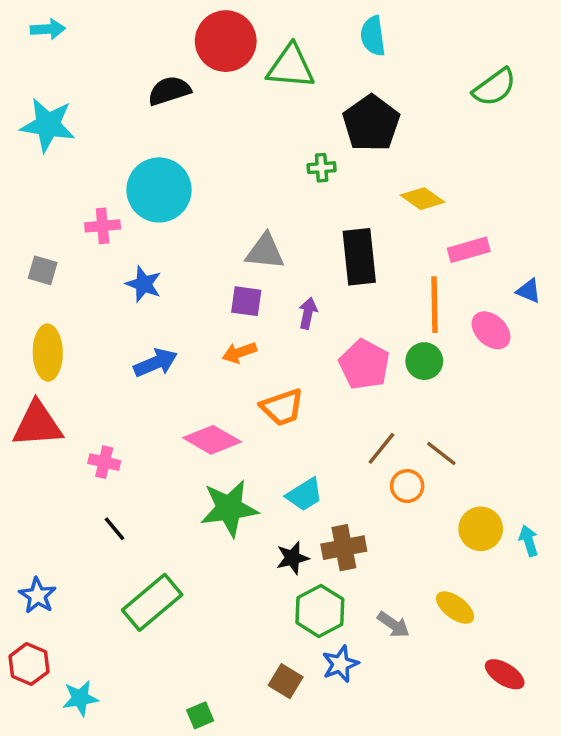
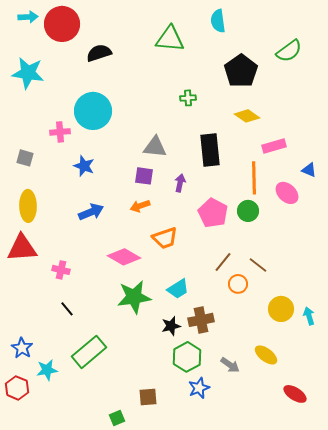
red circle: (226, 41) -> (62, 24), moved
black pentagon: (371, 123) -> (241, 71), moved
brown square: (286, 681) -> (148, 397), moved, turned -36
cyan star: (80, 698) -> (47, 370), moved

